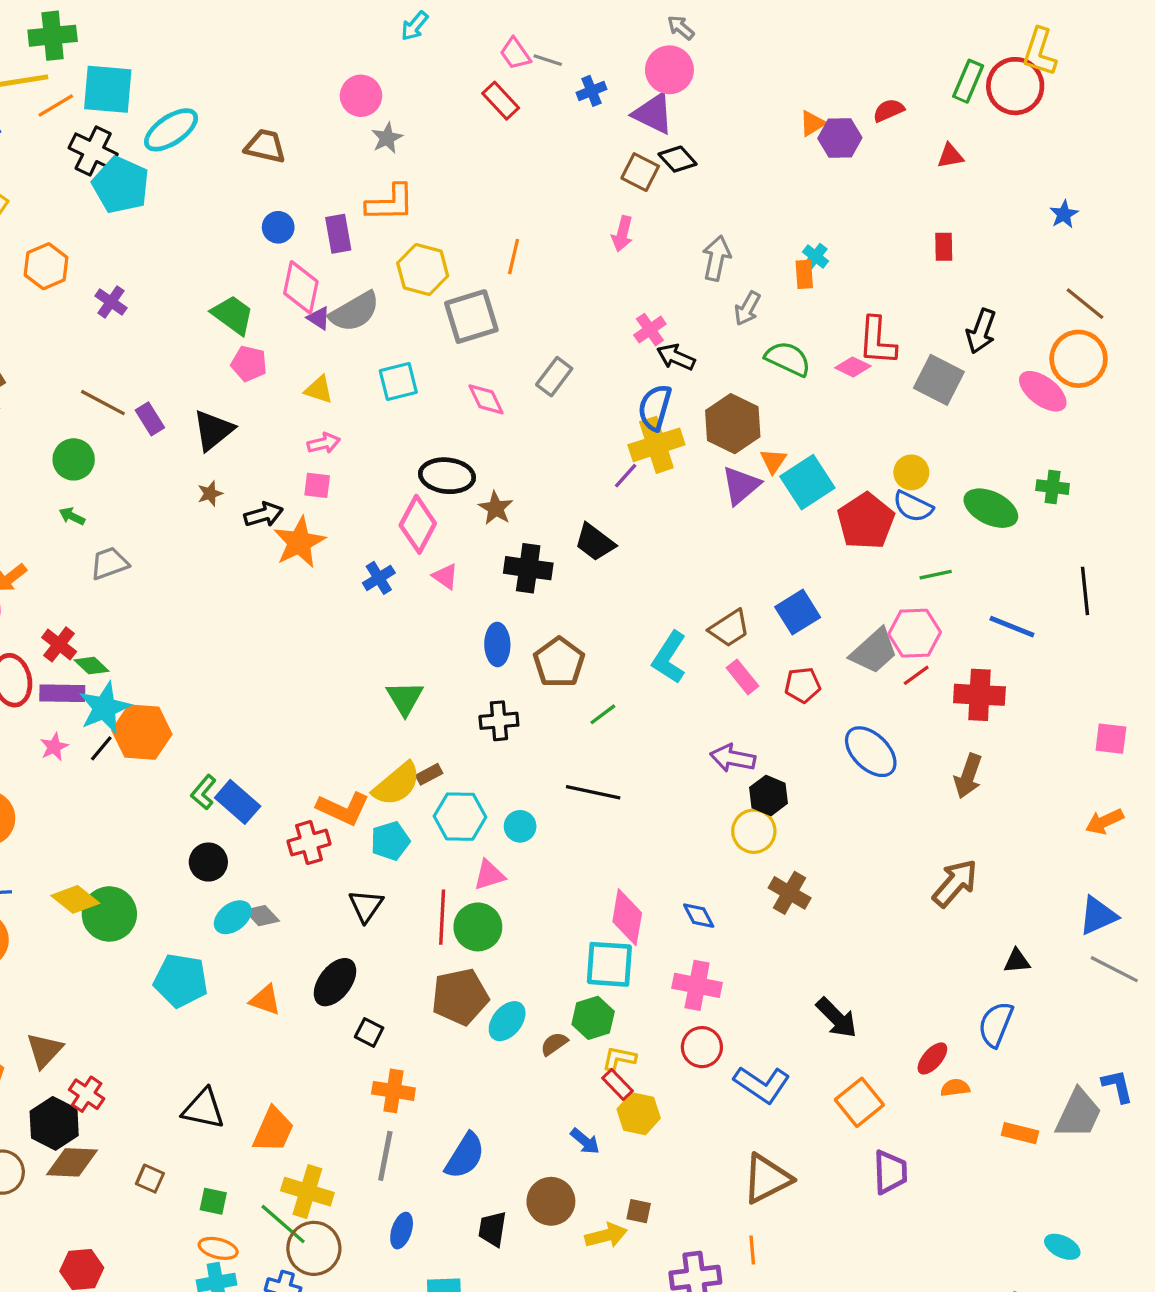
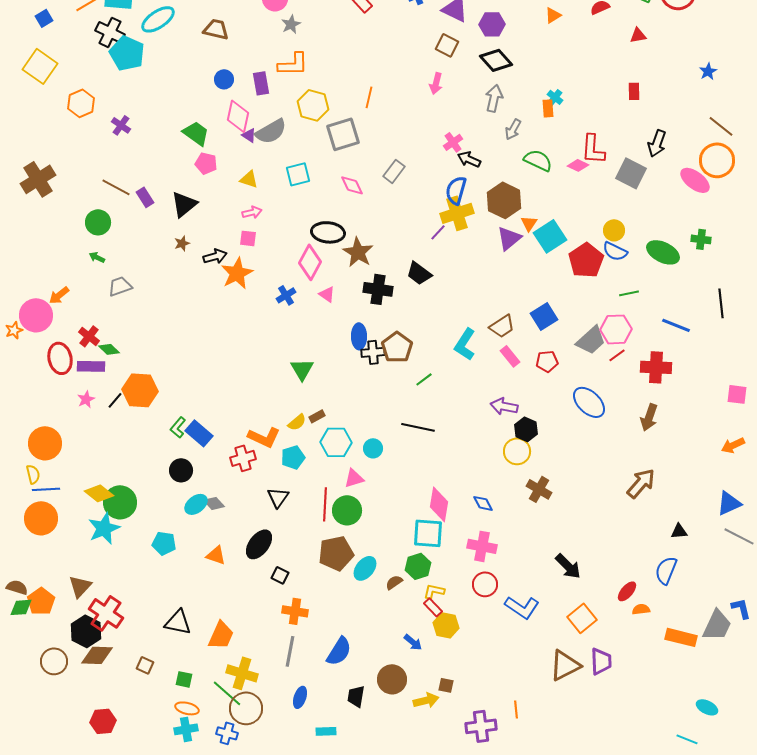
purple hexagon: (840, 138) -> (492, 24), moved
black diamond: (678, 159) -> (496, 60), moved, size x1.4
brown star: (496, 508) -> (358, 252), size x1.4
cyan star: (104, 708) -> (104, 528), moved
black cross: (499, 721) -> (373, 352), moved
yellow semicircle: (397, 784) -> (297, 422), size x0.6
cyan pentagon: (181, 981) -> (164, 543), size x0.7
red cross: (87, 1094) -> (106, 613), size x1.6
orange rectangle: (1020, 1133) -> (681, 637), size x1.4
brown triangle: (767, 1179) -> (565, 665), moved

